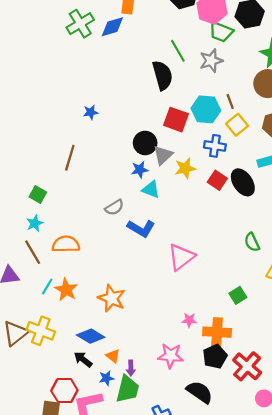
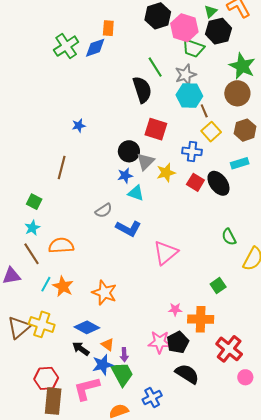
cyan hexagon: (206, 109) -> (189, 96), moved
black pentagon: (215, 357) -> (178, 342), moved
blue star: (106, 378) -> (103, 365), size x1.5
green trapezoid: (128, 389) -> (122, 374), turned -40
red hexagon: (64, 391) -> (46, 378), moved

